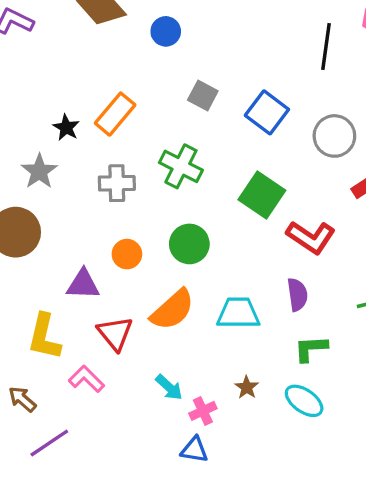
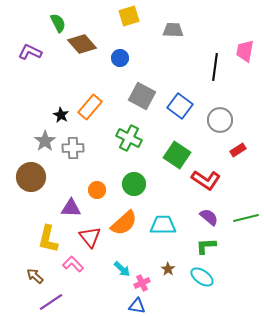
gray square: (203, 95) -> (142, 96), size x1.5
gray cross: (117, 183) -> (73, 148), moved
purple semicircle: (297, 295) -> (209, 217), moved, turned -42

